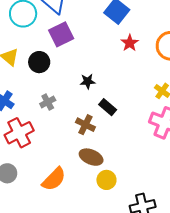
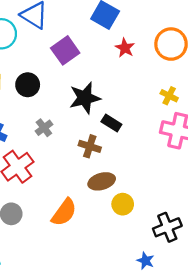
purple square: (61, 34) -> (65, 50), moved
black star: (88, 81) -> (85, 98), size x1.8
brown ellipse: (91, 157) -> (102, 181), turned -30

